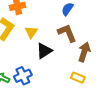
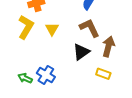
black triangle: (44, 51) -> (81, 52), moved
blue cross: (23, 76) -> (46, 75), turned -30

